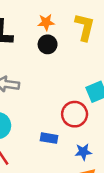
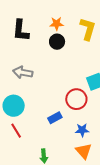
blue rectangle: (49, 138) -> (55, 118), turned -40

